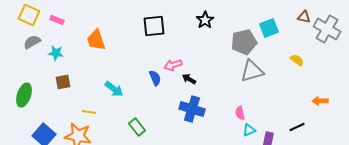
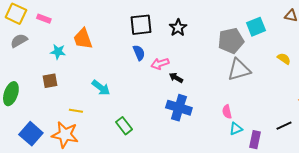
black star: (205, 20) -> (178, 28), moved
cyan star: (56, 53) -> (58, 52), moved
blue semicircle: (155, 78) -> (139, 53), moved

